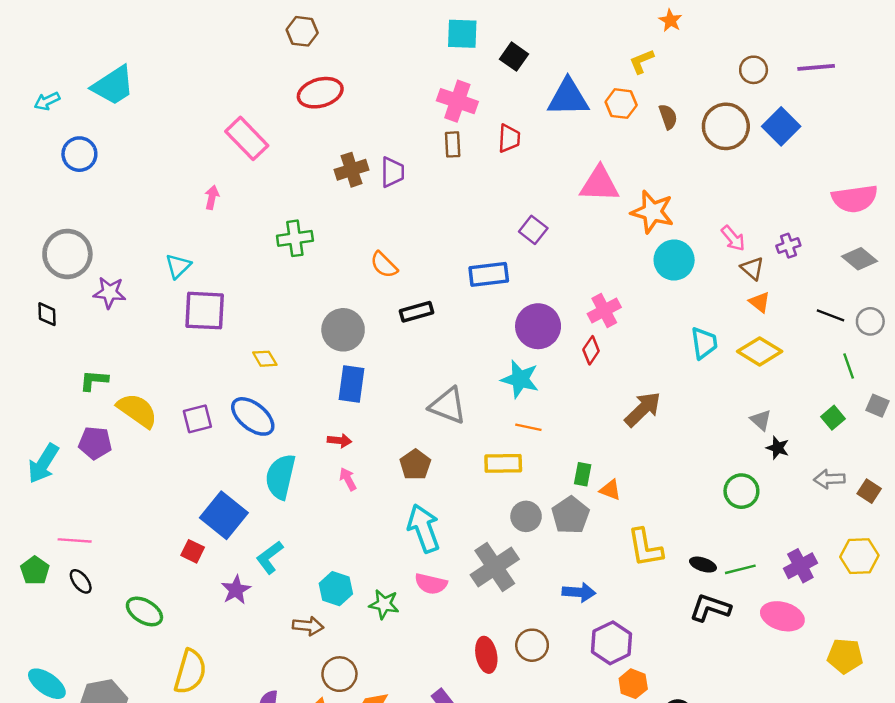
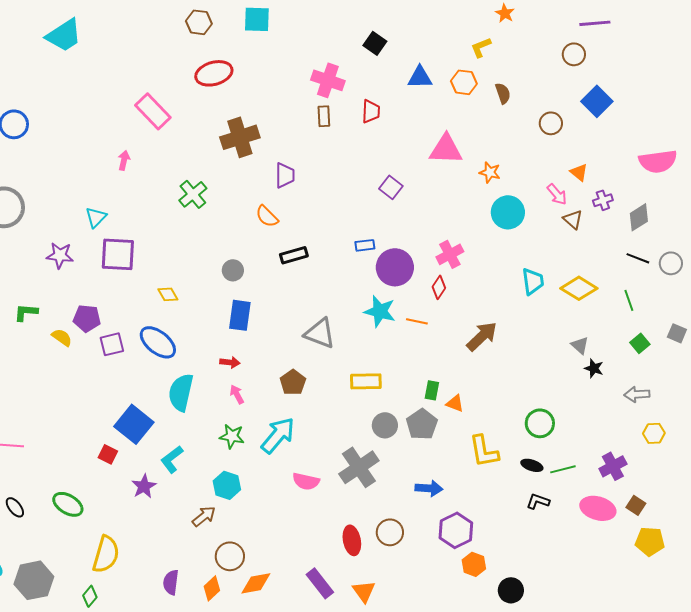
cyan square: (462, 34) -> (257, 19), moved
purple line: (816, 67) -> (595, 23), moved
cyan trapezoid: (113, 85) -> (64, 35), moved
blue triangle: (568, 97) -> (420, 77), size x0.7
brown circle: (726, 126) -> (551, 123), moved, size x0.6
brown cross: (351, 170) -> (240, 137), size x1.4
purple trapezoid: (392, 172) -> (285, 175), moved
orange star: (652, 212) -> (490, 172), size x0.6
green cross: (295, 238) -> (193, 194), turned -32
gray diamond: (859, 259) -> (639, 217), moved, turned -72
blue rectangle: (489, 274) -> (365, 245), moved, size x0.6
purple star: (110, 292) -> (60, 255), moved
orange triangle: (760, 302) -> (579, 172), moved
gray circle: (343, 330) -> (233, 270), size x0.6
green line: (849, 366) -> (629, 300), moved
yellow semicircle: (137, 410) -> (62, 337), size x0.6
orange line: (528, 427) -> (417, 321), moved
purple pentagon: (95, 443) -> (87, 318), moved
green circle: (741, 491) -> (540, 423), moved
brown square: (869, 491) -> (636, 505), moved
cyan arrow: (424, 528) -> (278, 435), moved, turned 60
yellow hexagon: (859, 556) -> (654, 433), moved, size x0.7
black ellipse: (81, 581) -> (15, 507), moved
green star: (384, 604) -> (232, 436), moved
black L-shape: (710, 608) -> (538, 501), size x0.7
brown arrow: (308, 626) -> (204, 516), turned -45

